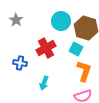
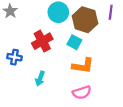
orange L-shape: (84, 71) -> (83, 66), turned 80

